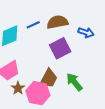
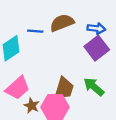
blue line: (33, 25) -> (35, 31), turned 40
purple square: (60, 48) -> (97, 48), moved

